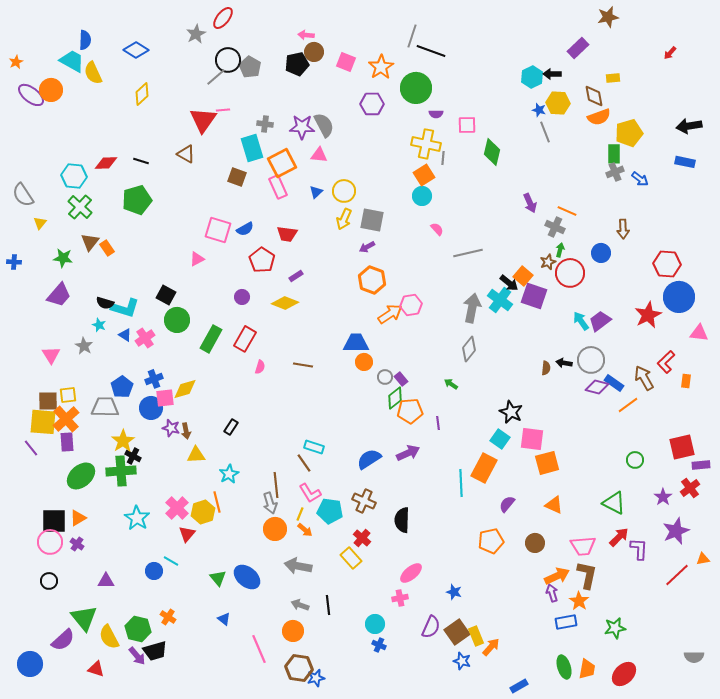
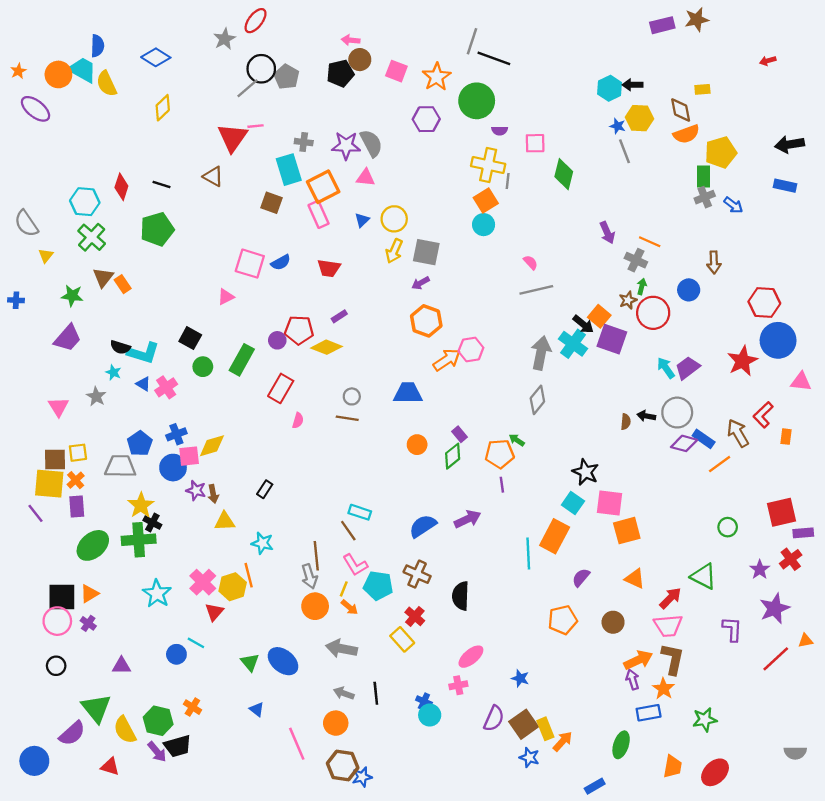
purple rectangle: (578, 48) -> (662, 25), moved, turned 30
red arrow: (670, 53) -> (768, 61), turned 32
orange circle: (51, 90) -> (58, 74), moved
red diamond: (106, 163) -> (121, 187), turned -70
pink semicircle: (437, 229) -> (531, 262), moved
red pentagon: (262, 260) -> (299, 330), moved, turned -30
green circle: (177, 320) -> (203, 367), size x0.7
green rectangle: (211, 339) -> (242, 360), moved
orange circle: (364, 362) -> (417, 445), moved
gray circle: (385, 377) -> (352, 396), moved
orange pentagon: (410, 411) -> (500, 454), moved
orange cross: (66, 419) -> (76, 480), size x0.6
cyan star: (229, 474) -> (262, 543), turned -30
red arrow: (619, 537) -> (670, 598), moved
blue cross: (379, 645) -> (424, 701), moved
green ellipse: (564, 667) -> (621, 745), moved, turned 35

